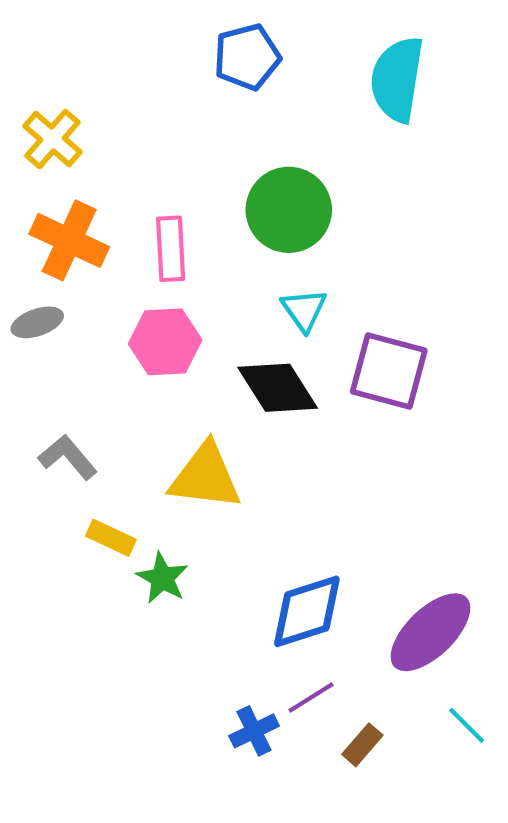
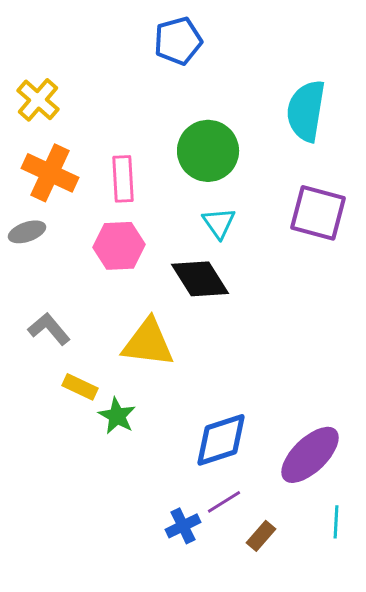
cyan semicircle: (397, 79) -> (306, 111), moved
purple square: (389, 371) -> (318, 213), moved
cyan line: (467, 725) -> (336, 522), turned 48

